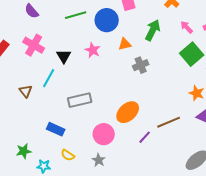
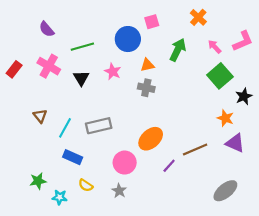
green line: (76, 15) -> (82, 47), moved
gray cross: (141, 65) -> (146, 88), moved, turned 35
cyan line: (49, 78) -> (65, 128), moved

